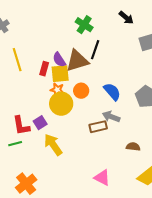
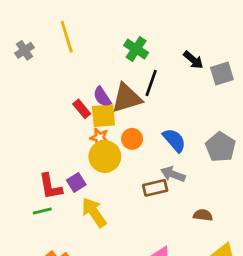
black arrow: (126, 18) -> (193, 60), moved
yellow line: (17, 60) -> (67, 37), moved
red rectangle: (44, 69) -> (82, 109), turned -56

